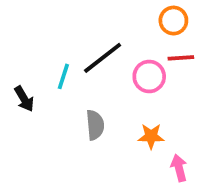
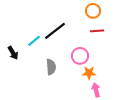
cyan line: (63, 76) -> (34, 41), turned 32
pink circle: (149, 76) -> (80, 56), moved
orange star: (151, 136) -> (89, 73), moved

